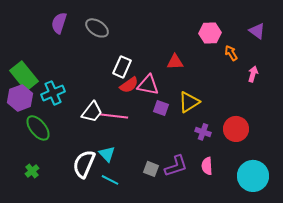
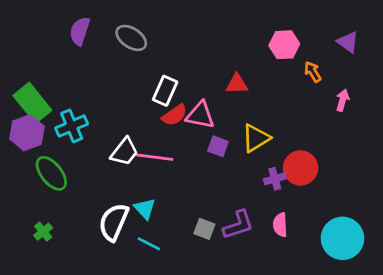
red circle: (236, 129) -> (301, 168), moved
purple cross: (203, 132) -> (275, 179), turned -35

